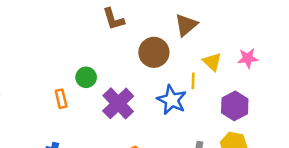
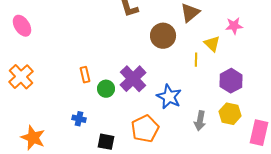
pink star: (248, 58) -> (234, 26), moved
green circle: (86, 77) -> (106, 89), moved
blue star: (172, 100) -> (169, 97), moved

